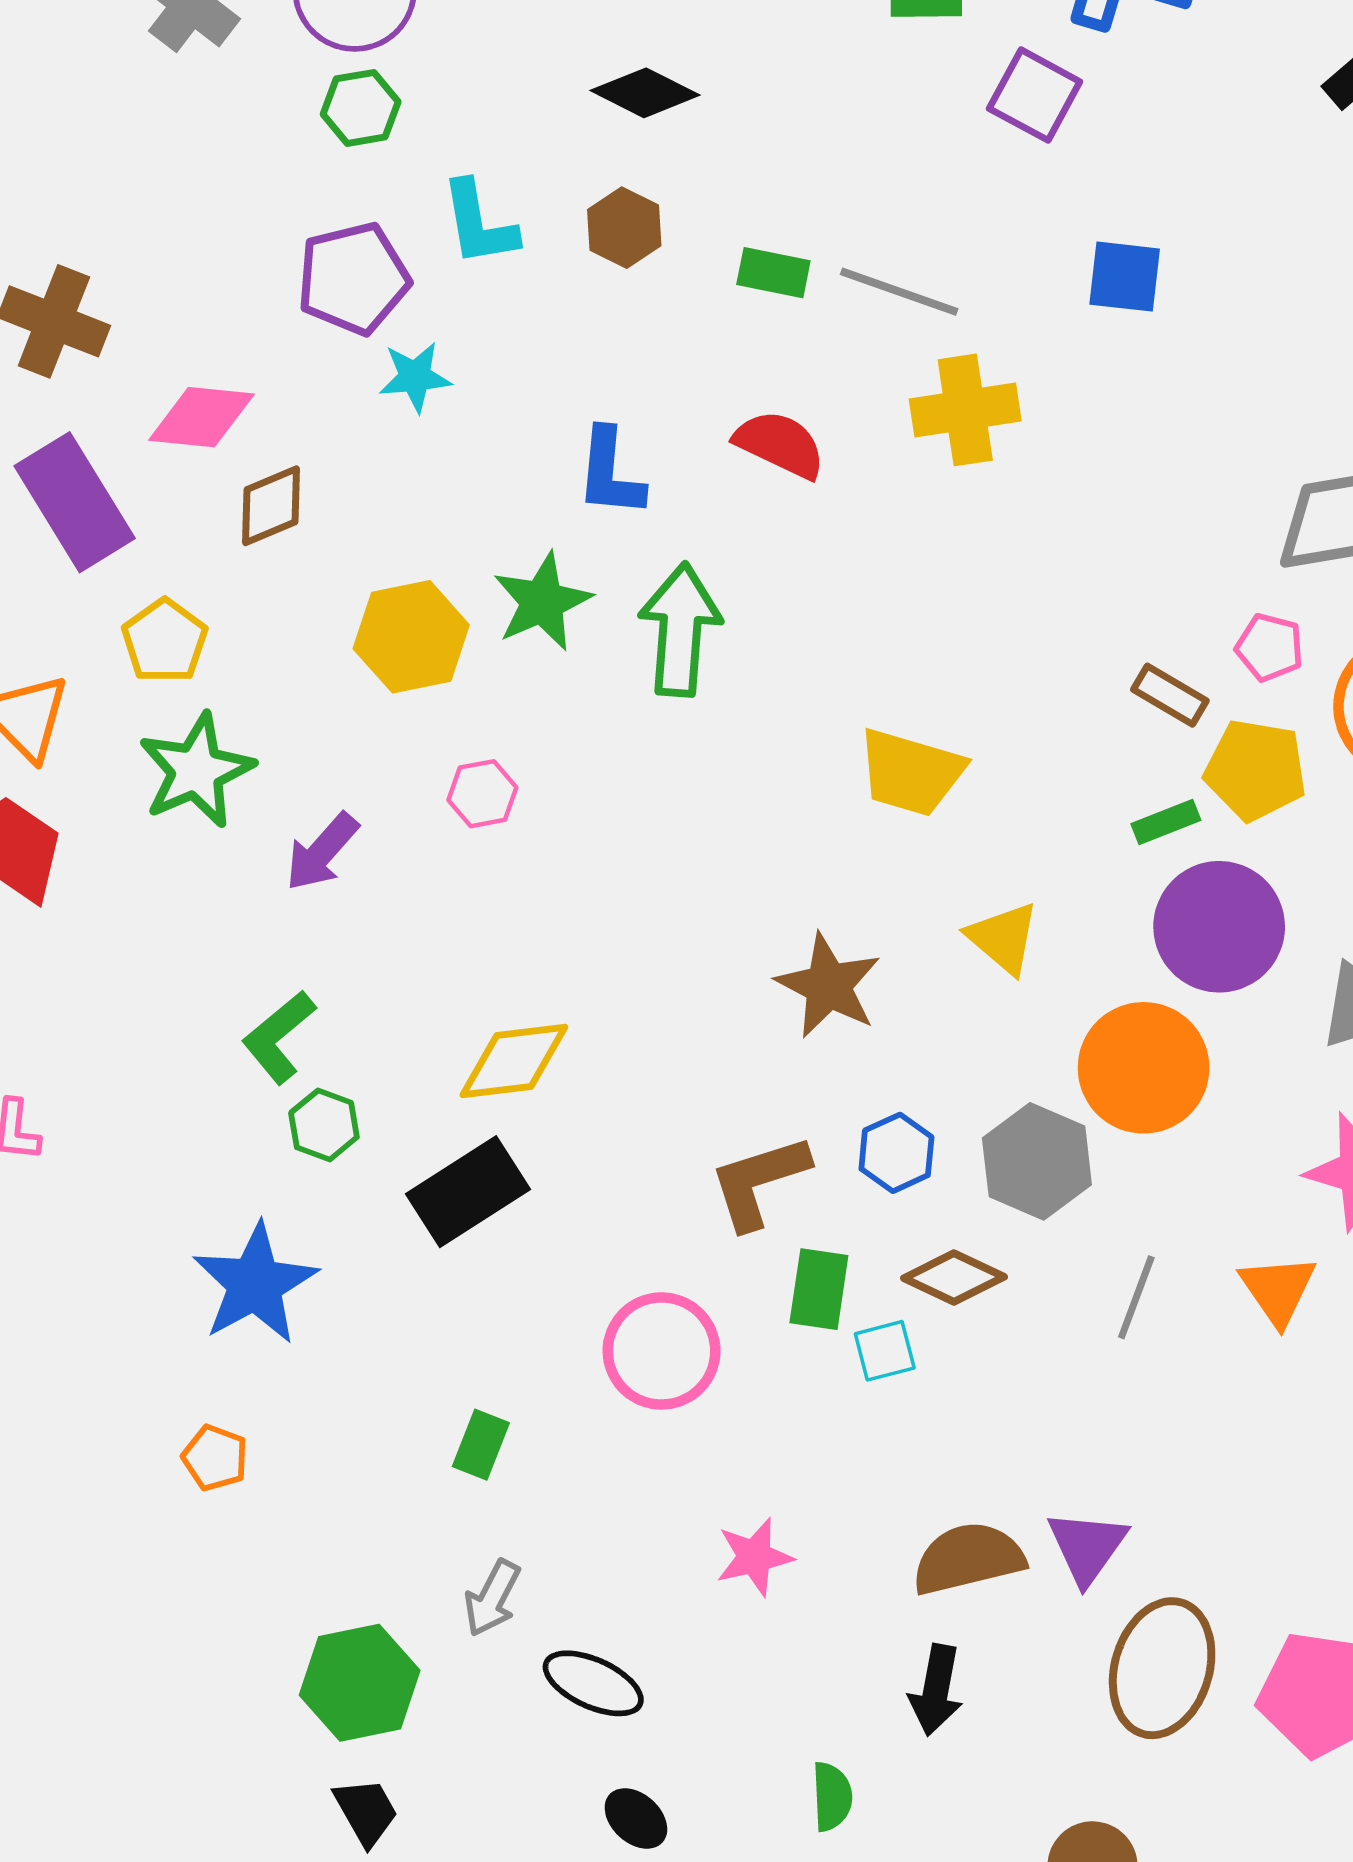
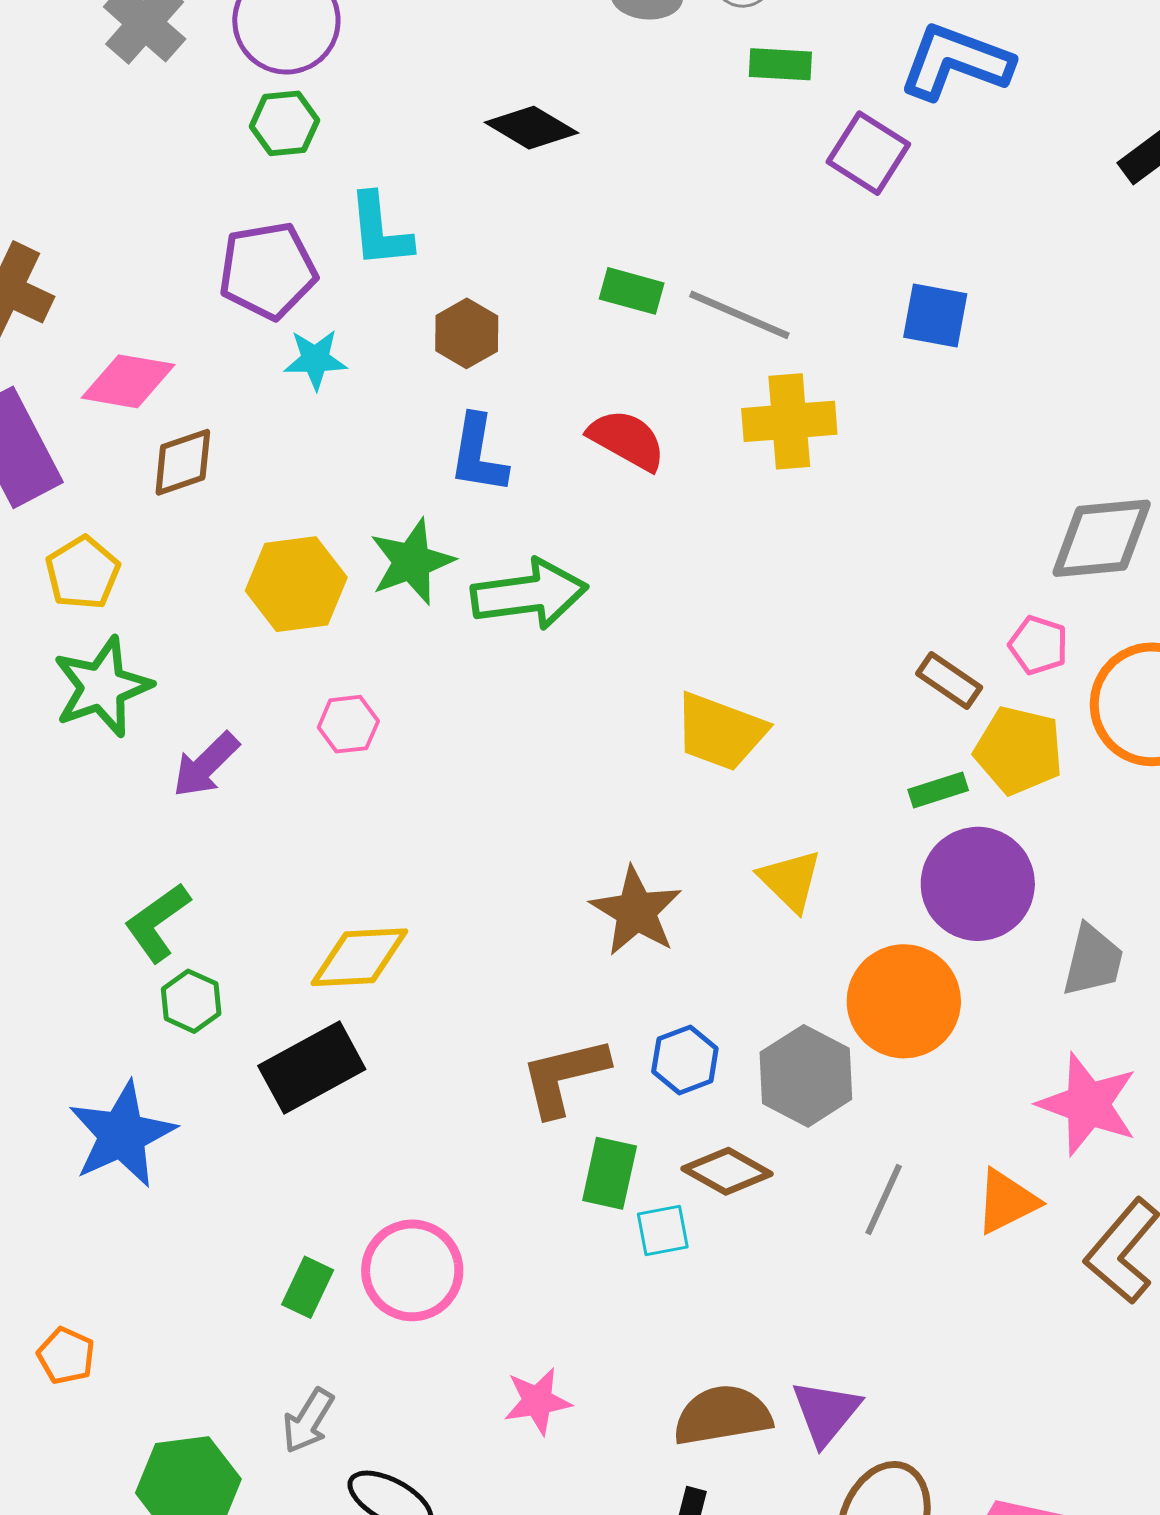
brown hexagon: (624, 228) -> (467, 333), moved
green arrow: (680, 630) -> (529, 594), turned 74
orange triangle: (1278, 1290) -> (1007, 1201), turned 34
pink circle: (662, 1351) -> (412, 1270), moved
orange pentagon: (215, 1458) -> (66, 1356), moved

